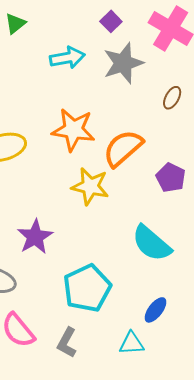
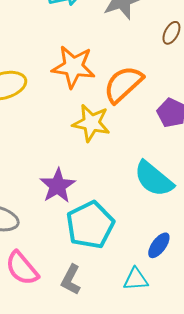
purple star: (35, 237) -> (58, 186), moved

